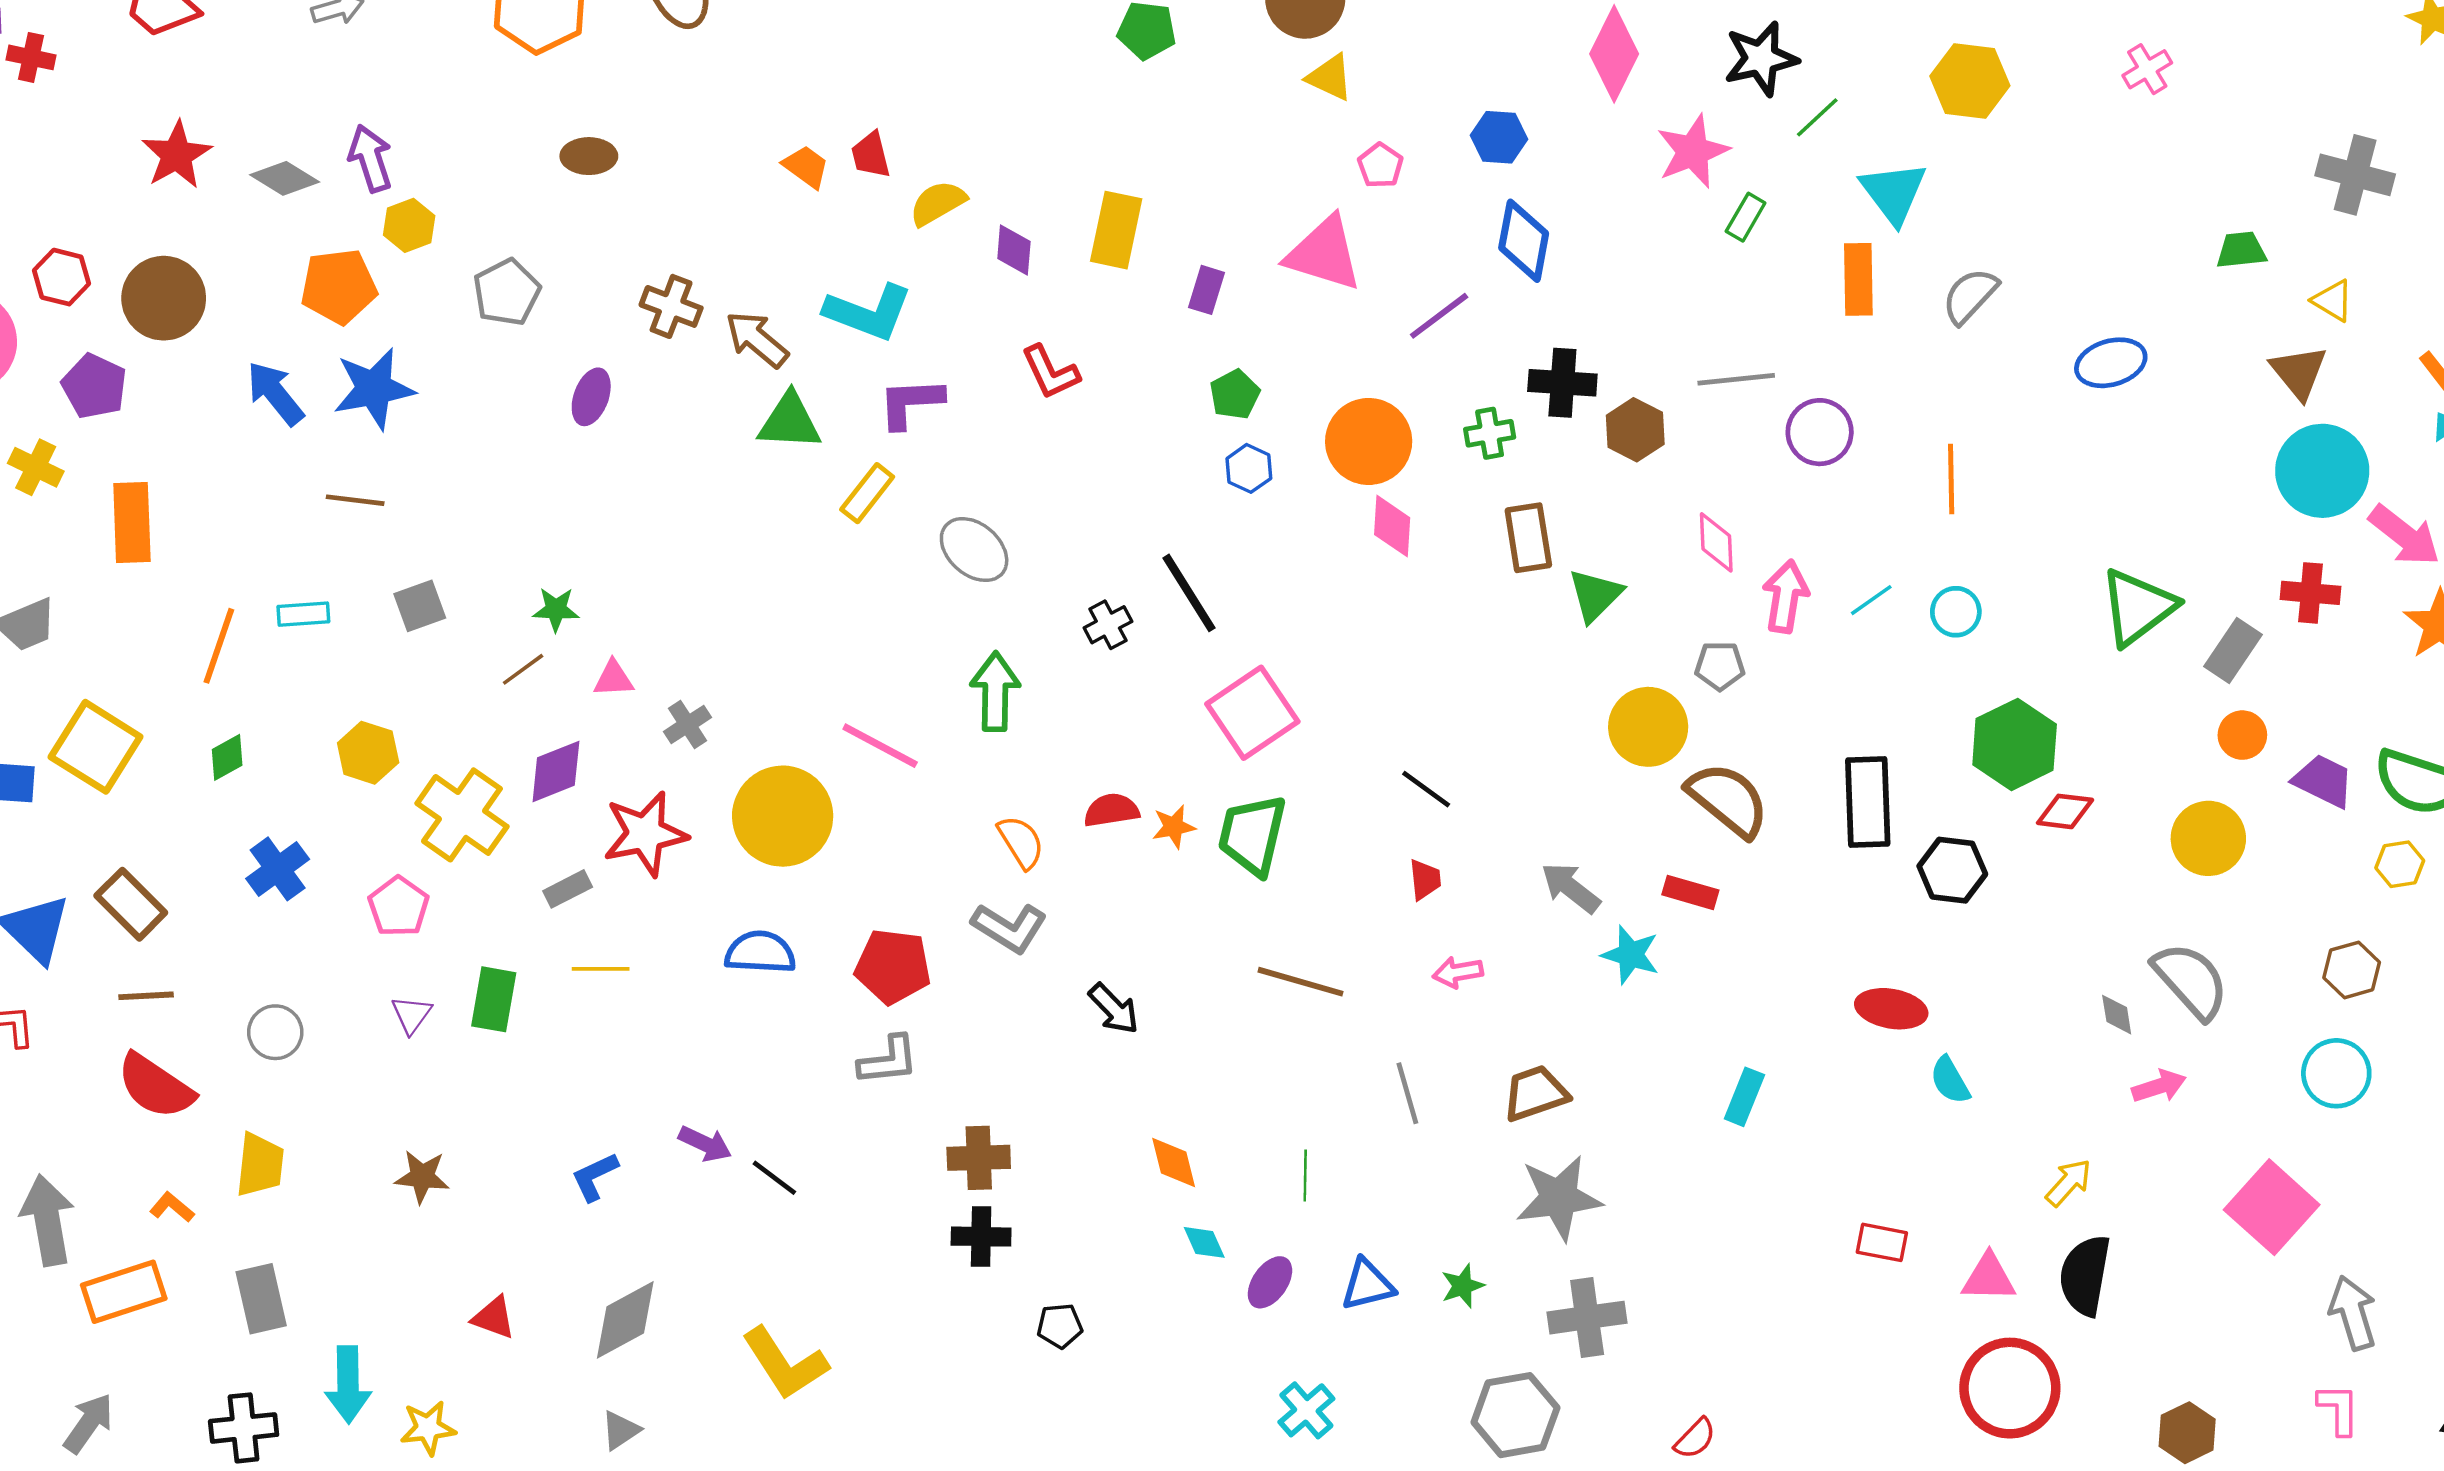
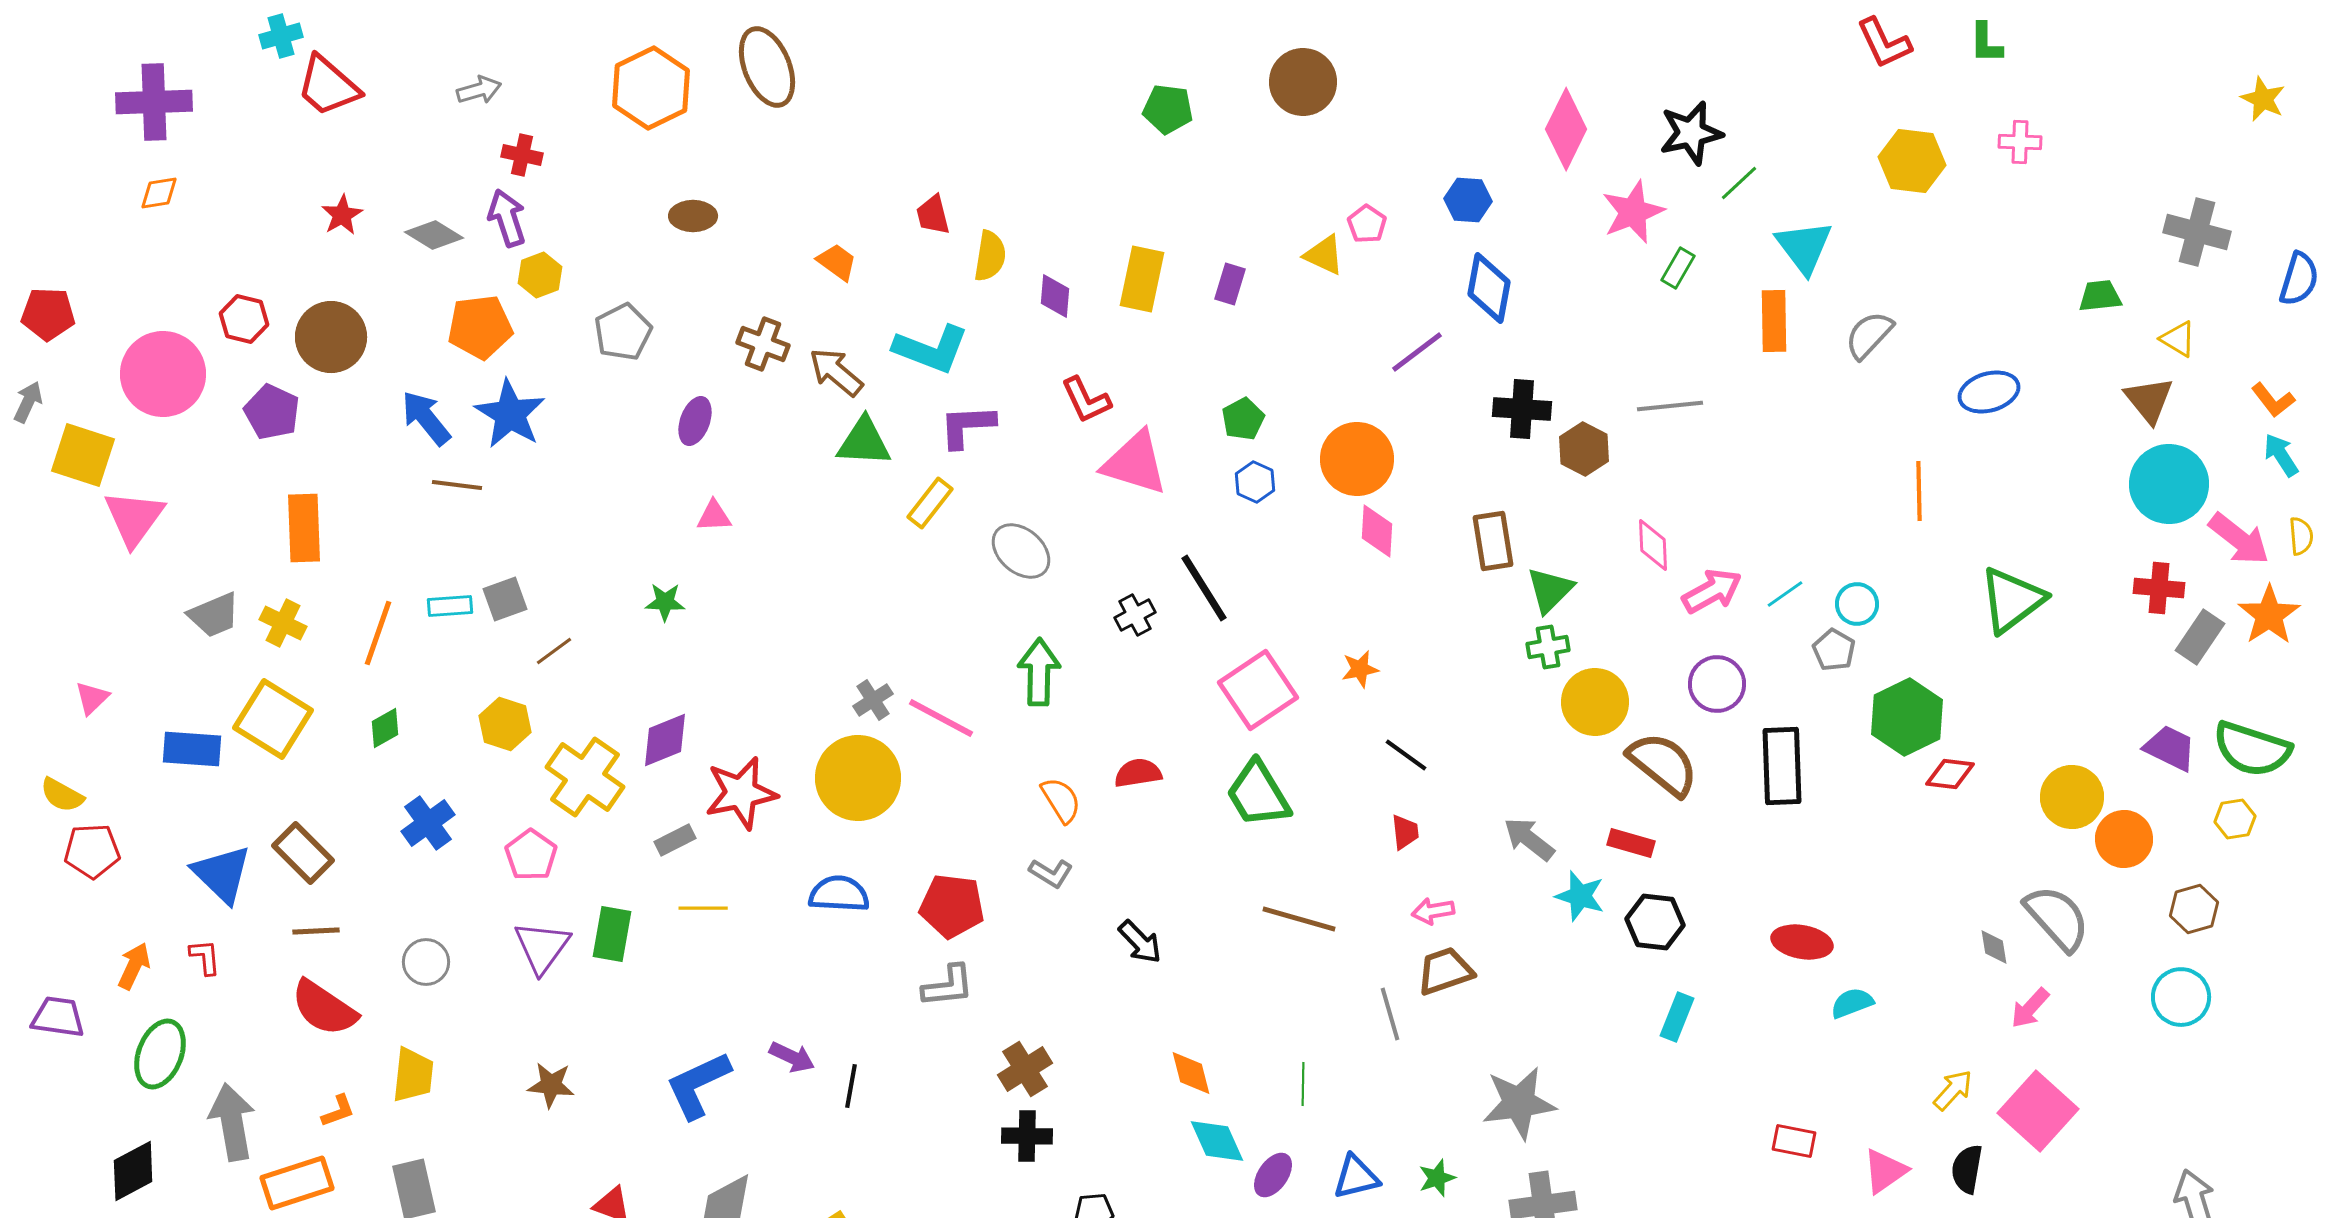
red cross: (31, 57) -> (522, 155), moved
pink cross: (2147, 69) -> (2020, 142), turned 33
yellow triangle: (1330, 77) -> (1324, 255), moved
yellow hexagon: (1970, 81) -> (1912, 161), moved
red star: (177, 155) -> (342, 215), size x0.7
orange trapezoid: (806, 167) -> (837, 262), moved
yellow semicircle: (938, 203) -> (990, 256), turned 129
pink triangle: (1324, 254) -> (1135, 463), moved
purple rectangle: (1207, 290) -> (1230, 284), moved
blue star: (374, 389) -> (510, 414), turned -30
purple circle: (1820, 432) -> (1717, 684), moved
green cross: (1490, 433) -> (1548, 647), moved
yellow cross: (36, 467) -> (283, 623), moved
orange line: (1951, 479) -> (1919, 491), moved
brown line: (355, 500) -> (457, 485), moved
pink arrow: (1786, 596) -> (1712, 591), turned 52
gray square: (420, 606) -> (505, 599), moved
gray rectangle: (2233, 651) -> (2200, 637), moved
gray pentagon: (1720, 666) -> (1834, 650), moved, turned 30
brown line: (523, 669) -> (554, 651), moved
pink triangle: (613, 679) -> (714, 516), moved
gray cross: (687, 724) -> (873, 700), moved
orange circle: (2242, 735) -> (2124, 839), moved, size x1.4
orange star: (1174, 827) -> (1360, 669), moved
green trapezoid: (1252, 835) -> (1258, 794), turned -44
black hexagon: (1952, 870) -> (1655, 922), moved
gray L-shape: (1009, 928) -> (1051, 873), size x0.7
purple triangle: (411, 1015) -> (542, 947), size x1.6
cyan semicircle: (1950, 1080) -> (1852, 1003), turned 99
pink arrow: (2159, 1086) -> (2030, 1008), turned 150
brown trapezoid: (1535, 1093) -> (1445, 971), moved
brown cross: (979, 1158) -> (1025, 1069), turned -30
blue L-shape: (595, 1177) -> (698, 1085), size x1.6
black line: (774, 1178) -> (851, 1086), turned 63
orange L-shape: (172, 1207) -> (338, 1111), turned 120
pink square: (2272, 1207) -> (2038, 1111), moved
cyan diamond: (1204, 1242) -> (1217, 1141), size x1.5
black semicircle: (2085, 1275) -> (1967, 1169), size x0.7
pink triangle: (1989, 1278) -> (1885, 1171), turned -36

